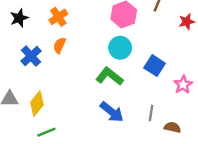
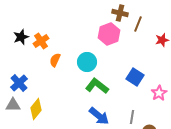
orange cross: (58, 17) -> (41, 41), moved
cyan circle: (120, 48) -> (87, 62), moved
blue cross: (31, 56) -> (19, 83), moved

